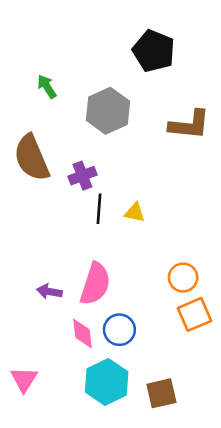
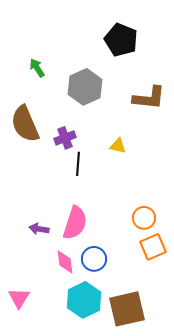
yellow triangle: (135, 213) -> (118, 146), moved
brown square: (161, 393) -> (127, 309), size x1.5

